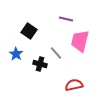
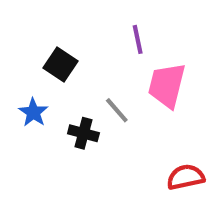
purple line: (66, 19) -> (138, 39), turned 64
red semicircle: (74, 85) -> (186, 177), moved

